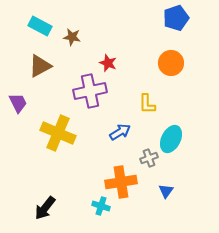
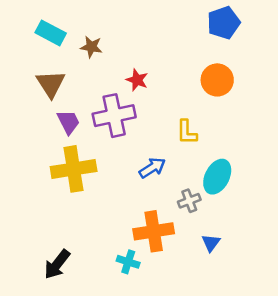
brown triangle: (40, 66) -> (51, 84), turned -35
purple trapezoid: (18, 103) -> (68, 122), moved
yellow cross: (58, 133) -> (74, 169), turned -32

